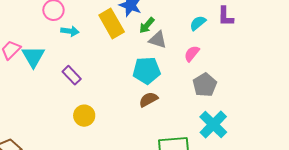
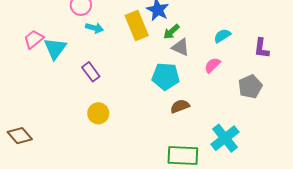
purple L-shape: (226, 16) -> (262, 48), moved
gray pentagon: (205, 85) -> (250, 87), moved
brown semicircle: (148, 99) -> (180, 106), moved

